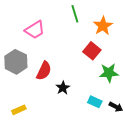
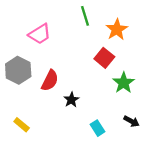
green star: (109, 73) -> (124, 83), turned -30
cyan rectangle: (95, 102) -> (97, 128), moved, turned 32
yellow rectangle: (19, 110) -> (22, 125), turned 64

